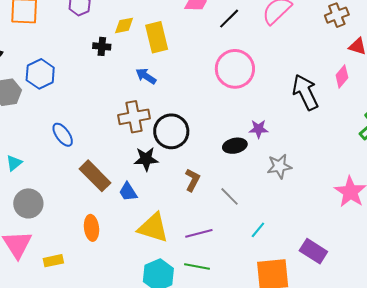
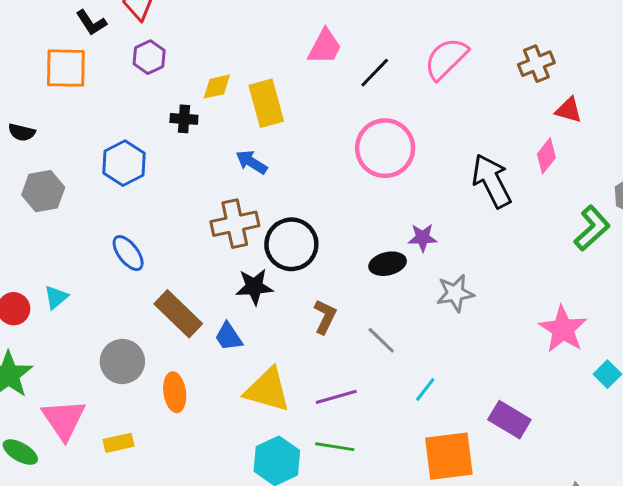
blue hexagon: (40, 74) -> (124, 163), moved
gray circle: (28, 203) -> (122, 361), moved

